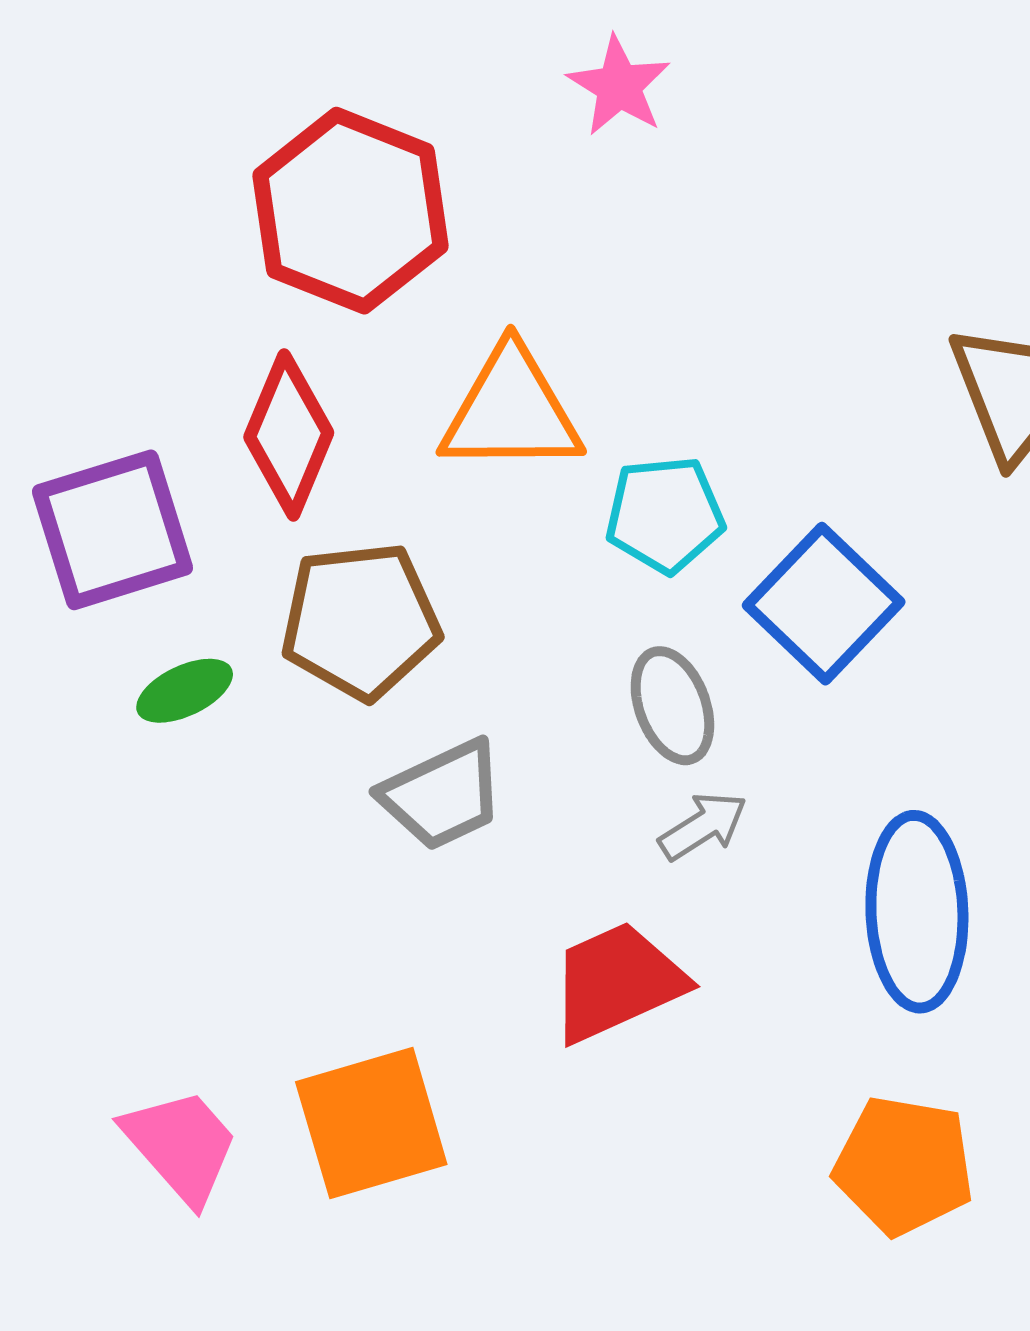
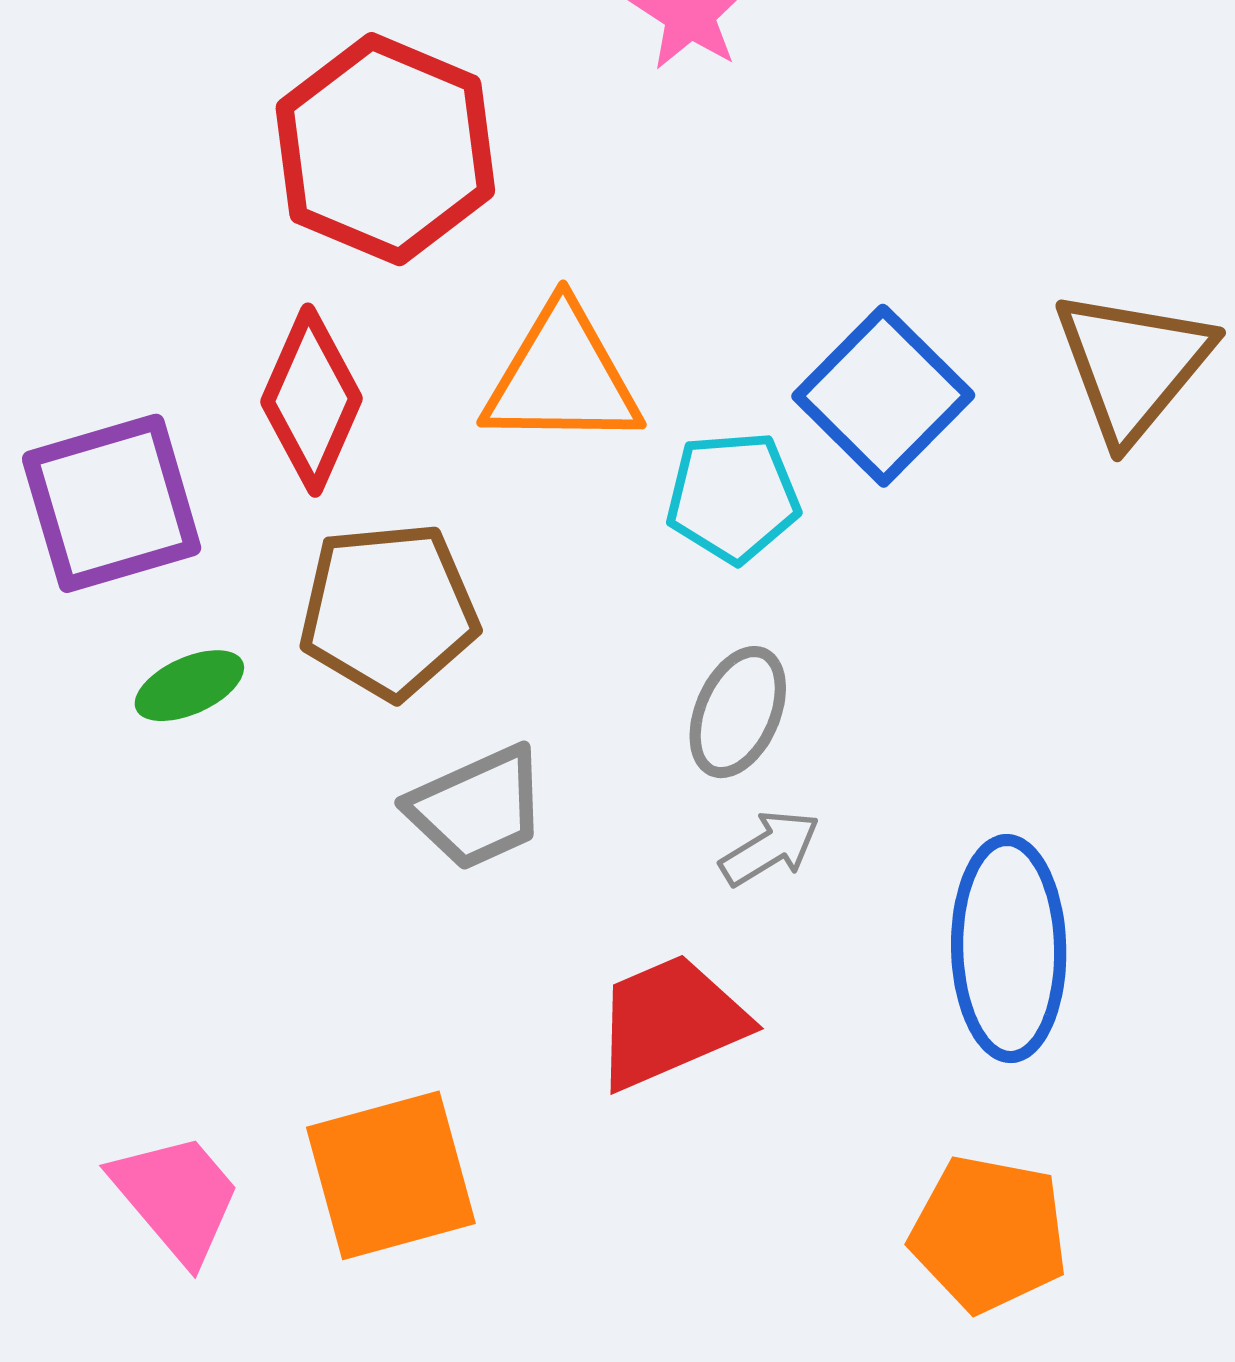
blue square: (824, 604) -> (883, 396), moved
gray ellipse: (672, 706) -> (738, 712), turned 43

